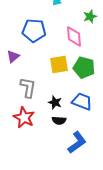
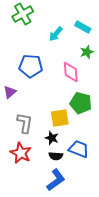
yellow square: (59, 64) -> (60, 118), moved
blue trapezoid: (82, 101) -> (79, 149), moved
blue L-shape: (77, 142) -> (56, 180), moved

